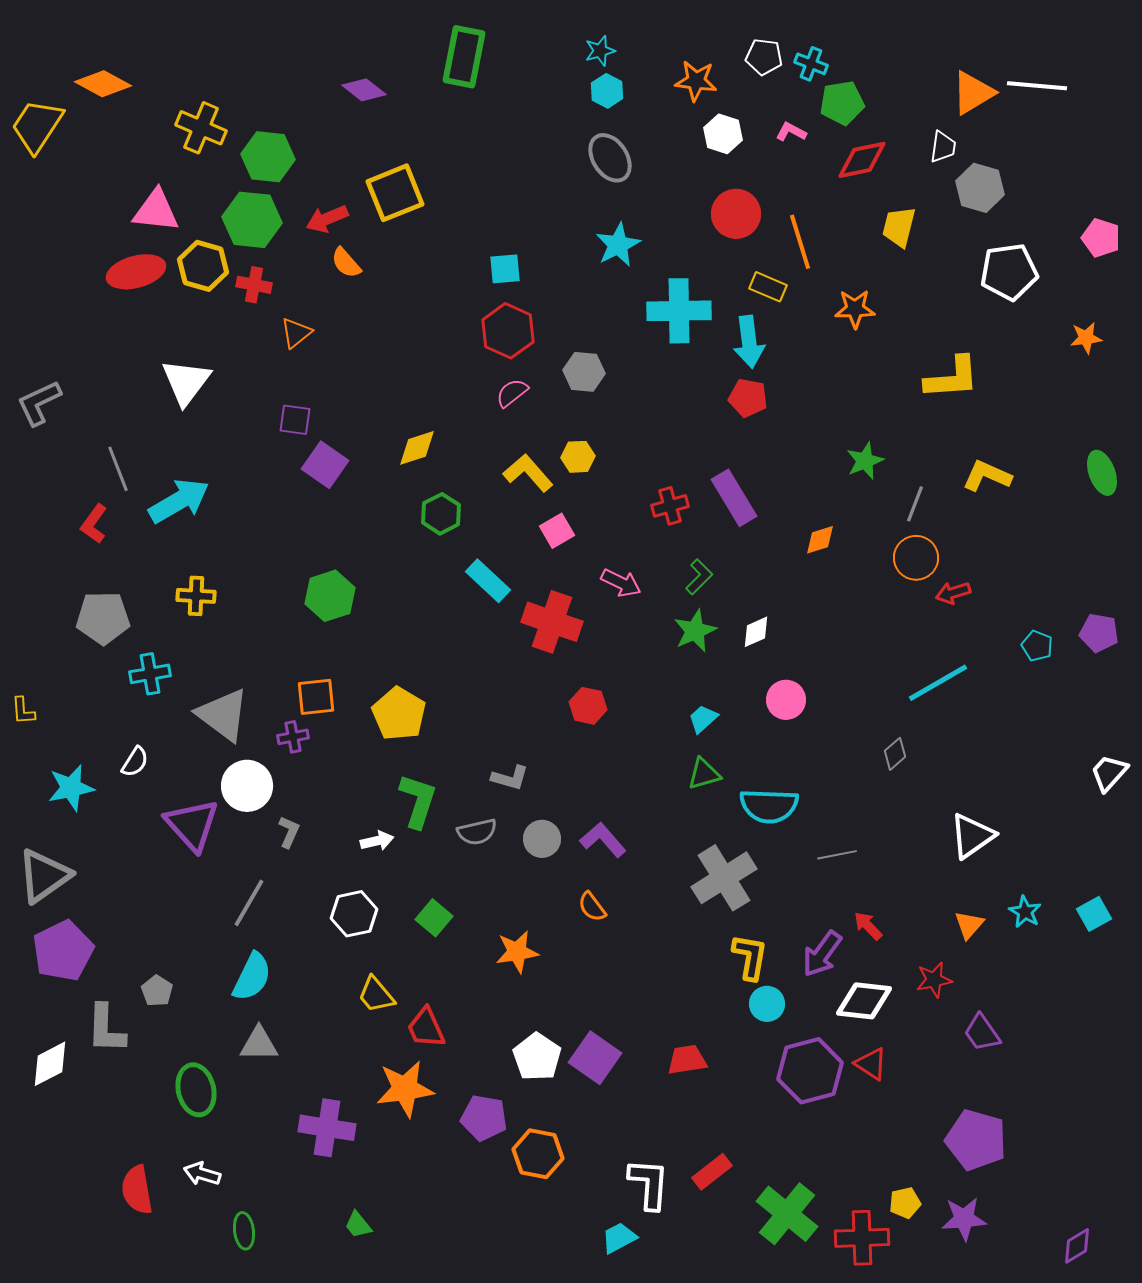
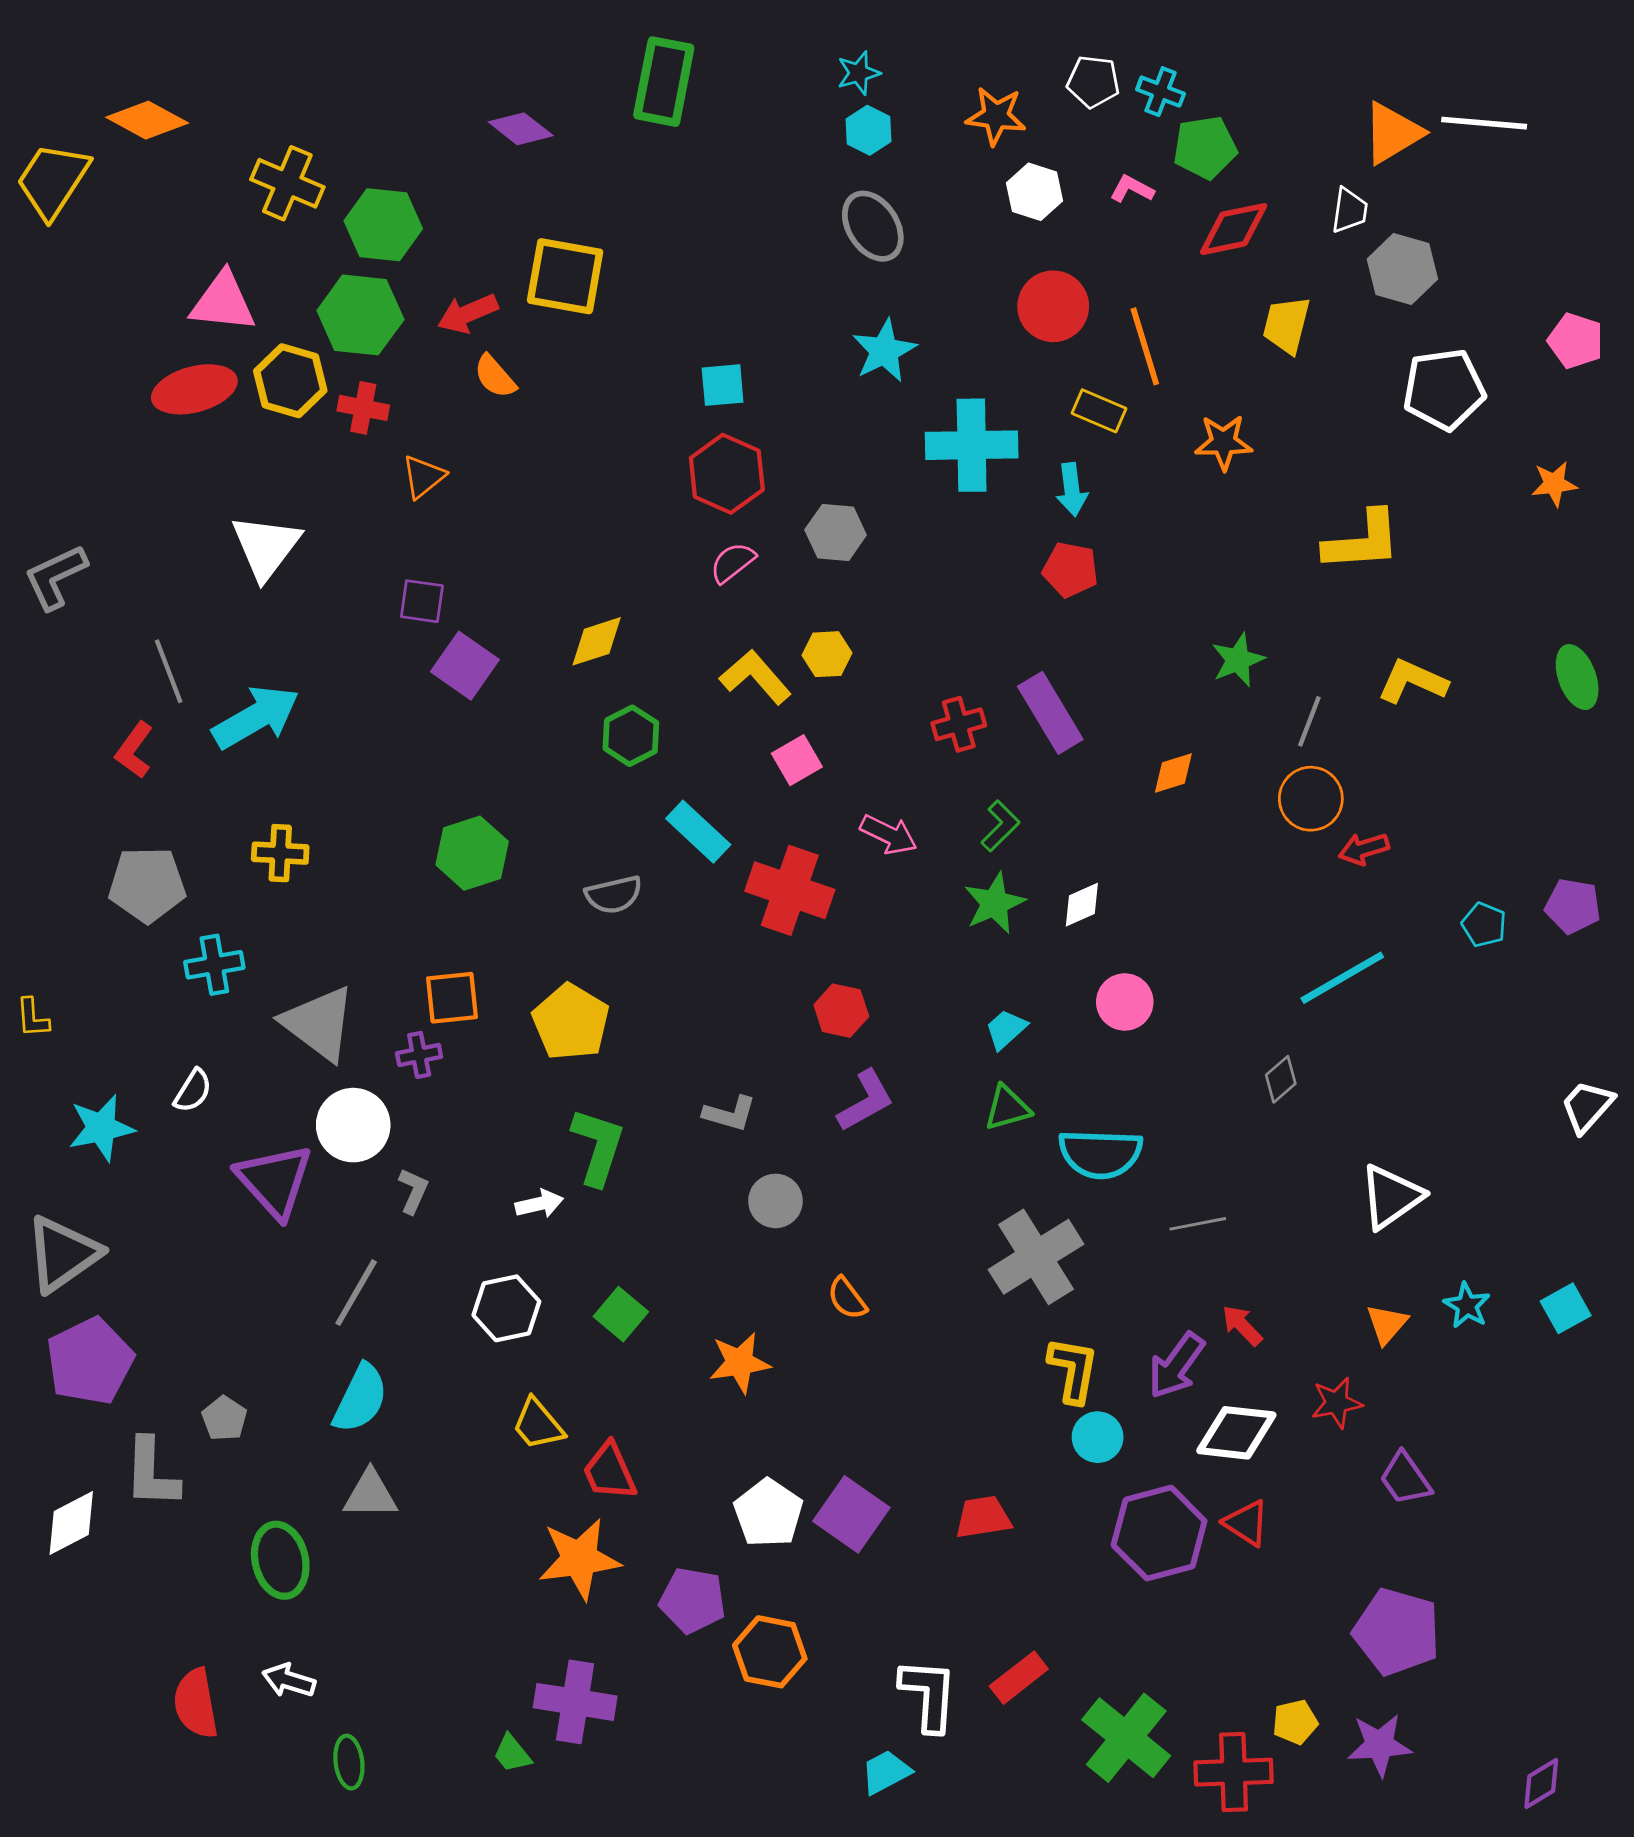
yellow square: (395, 193) -> (565, 276), turned 32
cyan arrow: (749, 342) -> (1072, 490), size x0.7
gray semicircle: (477, 832) -> (614, 895), moved
purple L-shape: (603, 840) -> (866, 1101), moved, turned 102
purple cross: (327, 1128) -> (575, 1702), moved

